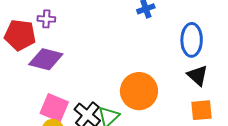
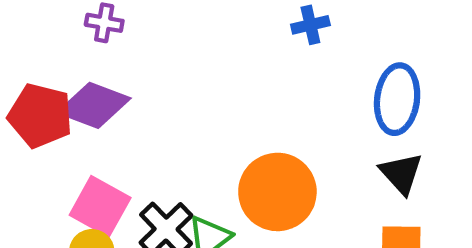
red pentagon: (20, 35) -> (40, 116), moved

